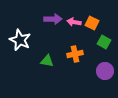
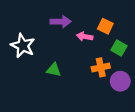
pink arrow: (74, 22) -> (85, 37), moved
orange cross: (75, 54) -> (101, 67), moved

